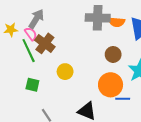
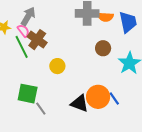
green square: (32, 85) -> (28, 94), moved, size x1.5
orange circle: (111, 85) -> (98, 97), moved
blue line: (123, 99) -> (114, 98), moved, turned 56

